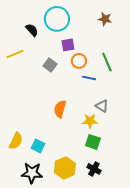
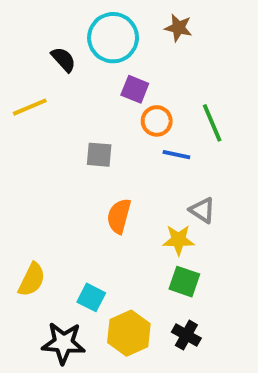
brown star: (105, 19) -> (178, 28), moved
purple square: (68, 45) -> (135, 89), turned 32
gray square: (50, 65) -> (99, 155), moved, turned -32
cyan square: (38, 146) -> (91, 297), moved

